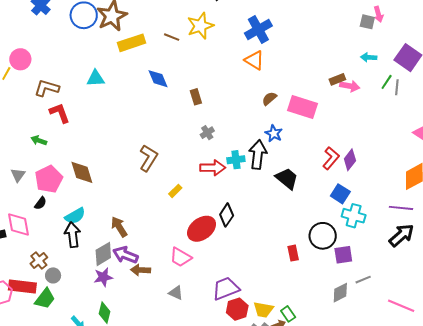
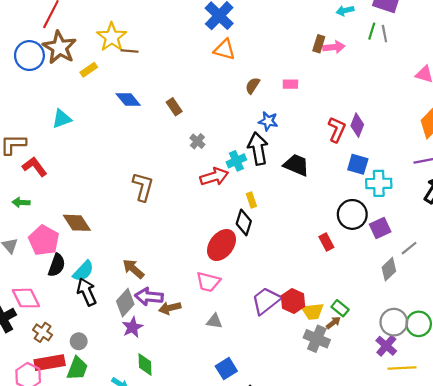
yellow star: (200, 26) -> (112, 37), moved
yellow rectangle: (131, 43) -> (89, 70), size x0.6
brown rectangle: (337, 79) -> (319, 44), turned -35
pink rectangle: (303, 107) -> (290, 84), size x0.5
yellow rectangle: (175, 191) -> (251, 200), moved, turned -48
black semicircle: (40, 203) -> (57, 265), moved, size x1.5
brown cross: (39, 260) -> (43, 332), moved
red hexagon: (237, 309) -> (293, 301), moved

